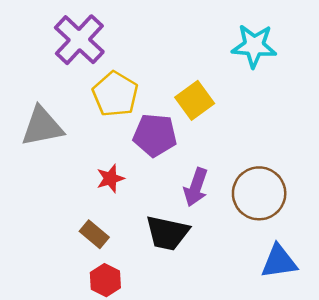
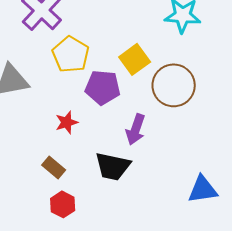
brown circle: (259, 193) -> (174, 85), moved

